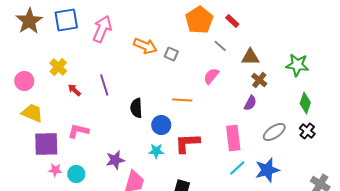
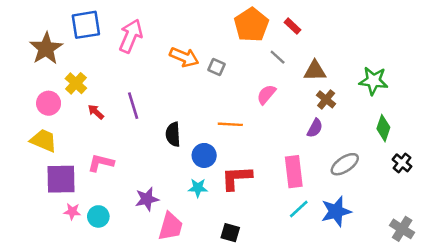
brown star: (29, 21) -> (46, 48), moved
pink circle: (24, 81) -> (49, 103), moved
black cross: (307, 131) -> (402, 163), moved

